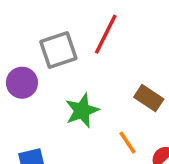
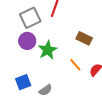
purple circle: (22, 83) -> (27, 41), moved

